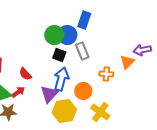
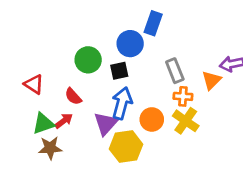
green circle: (54, 35) -> (88, 60), moved
gray rectangle: (82, 51) -> (175, 71), moved
black square: (59, 55) -> (119, 71), turned -32
yellow cross: (100, 112) -> (186, 121), moved

